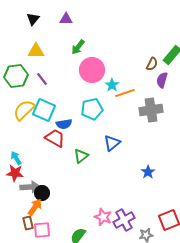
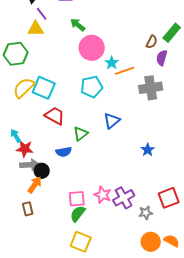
green arrow: (78, 47) -> (78, 25), turned 91
purple line: (42, 79) -> (42, 14), moved
blue semicircle: (64, 124) -> (64, 152), moved
red star: (15, 173) -> (25, 149), moved
brown rectangle: (28, 223) -> (28, 209), moved
pink square: (42, 230) -> (77, 199), moved

